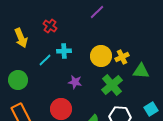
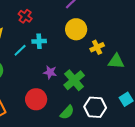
yellow circle: (101, 56) -> (76, 29), moved
green cross: (112, 85) -> (74, 80), moved

